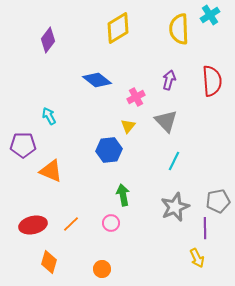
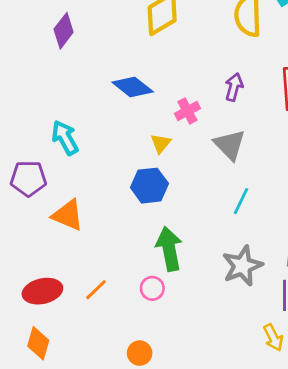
cyan arrow: (49, 116) -> (65, 138), size x1.4
yellow triangle: (128, 126) -> (161, 143), moved
green arrow: (123, 195) -> (169, 249), size x1.4
orange diamond: (49, 262) -> (38, 343), moved

